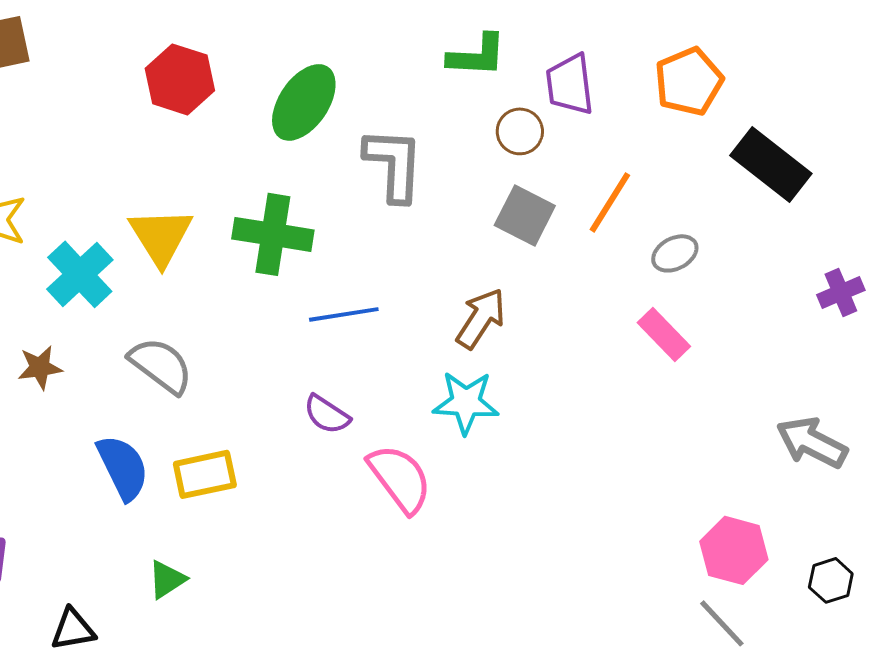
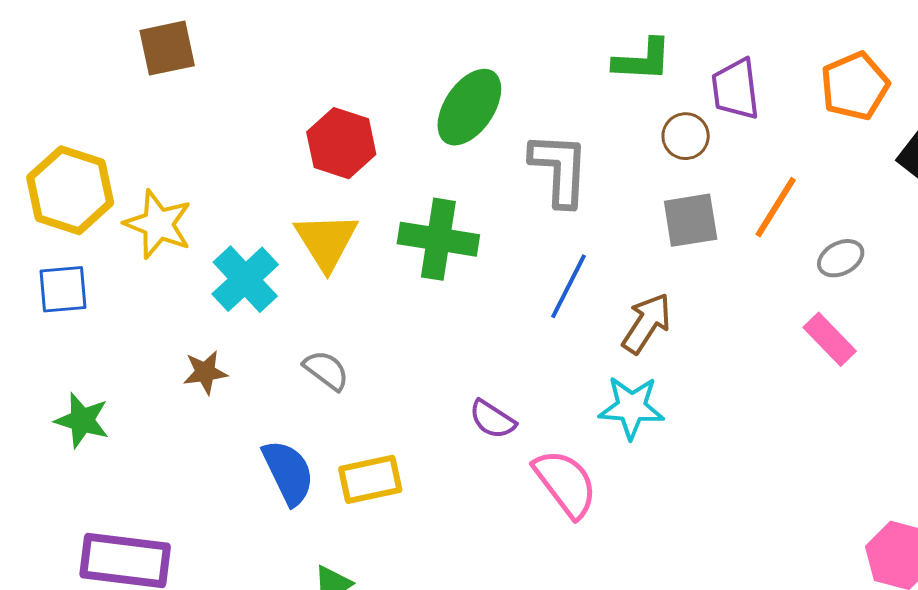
red hexagon: (180, 79) -> (341, 143), moved
gray square: (525, 215) -> (691, 220), turned -36
blue line: (344, 314) -> (568, 286), moved, turned -54
gray semicircle: (161, 365) -> (326, 370), size x0.7

